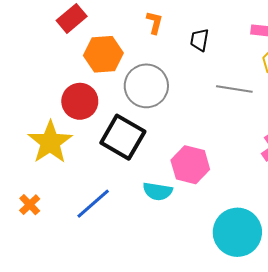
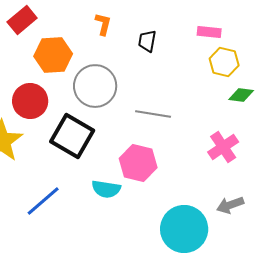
gray line: (234, 89) -> (153, 114), moved

